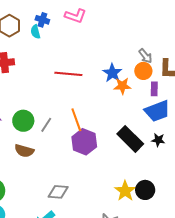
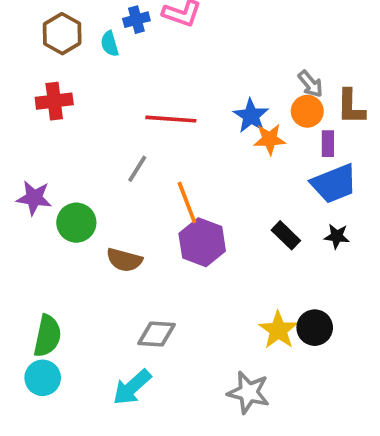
blue cross: (42, 20) -> (136, 20), moved, turned -32
green circle: (23, 121) -> (76, 223), moved
gray line: (46, 125) -> (137, 169), moved
black rectangle: (130, 139) -> (286, 235), size x0.6
brown semicircle: (24, 151) -> (124, 260), moved

